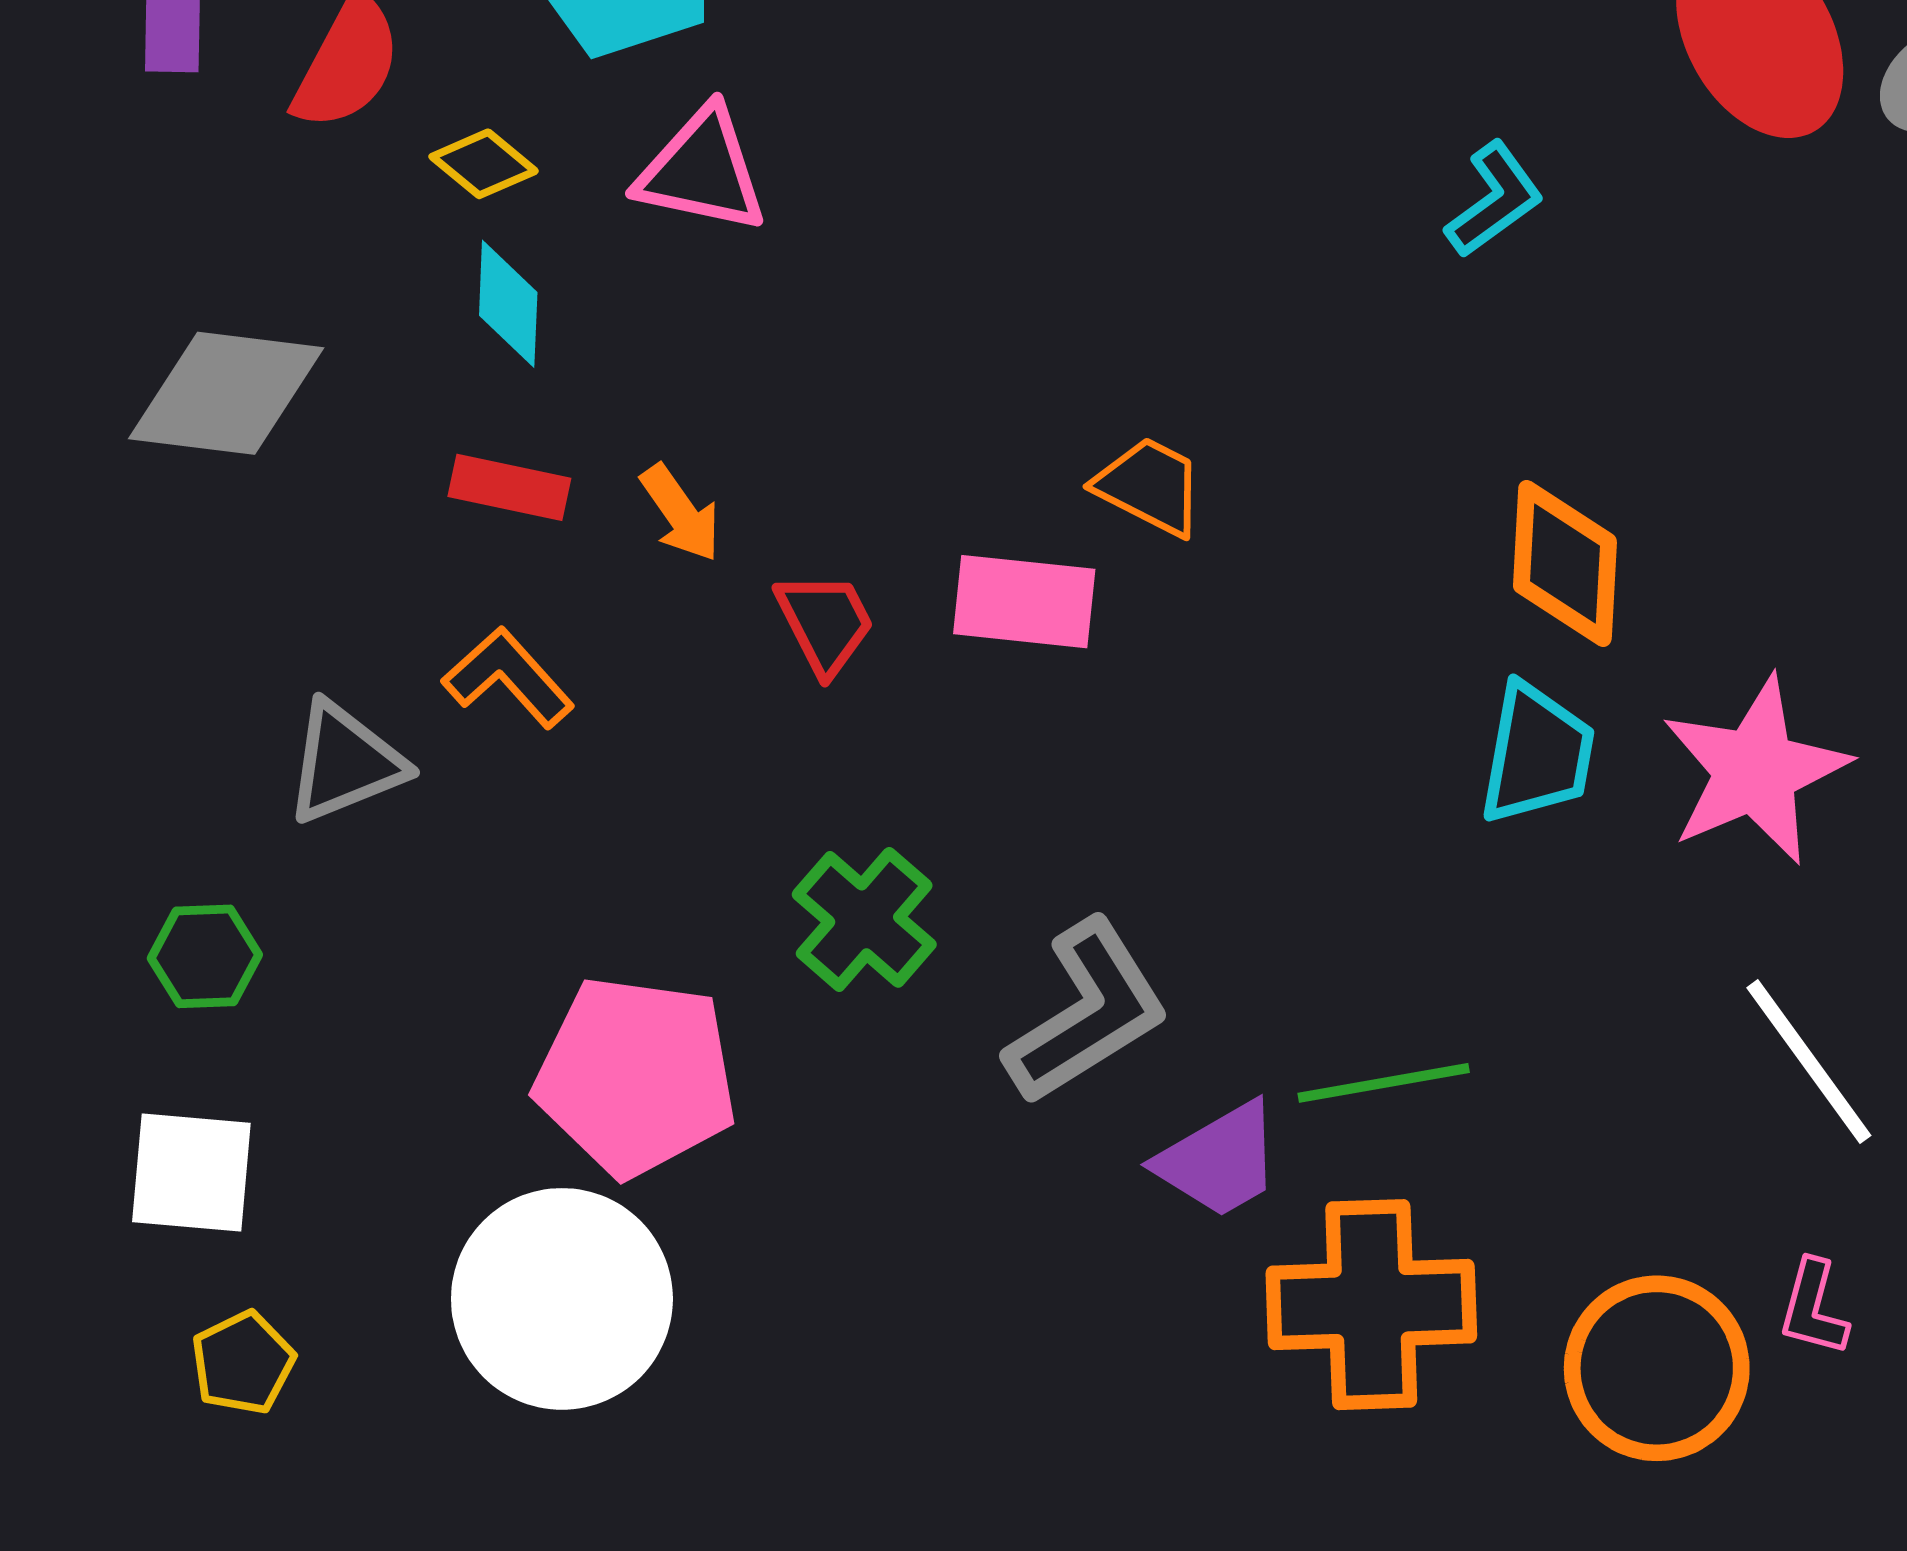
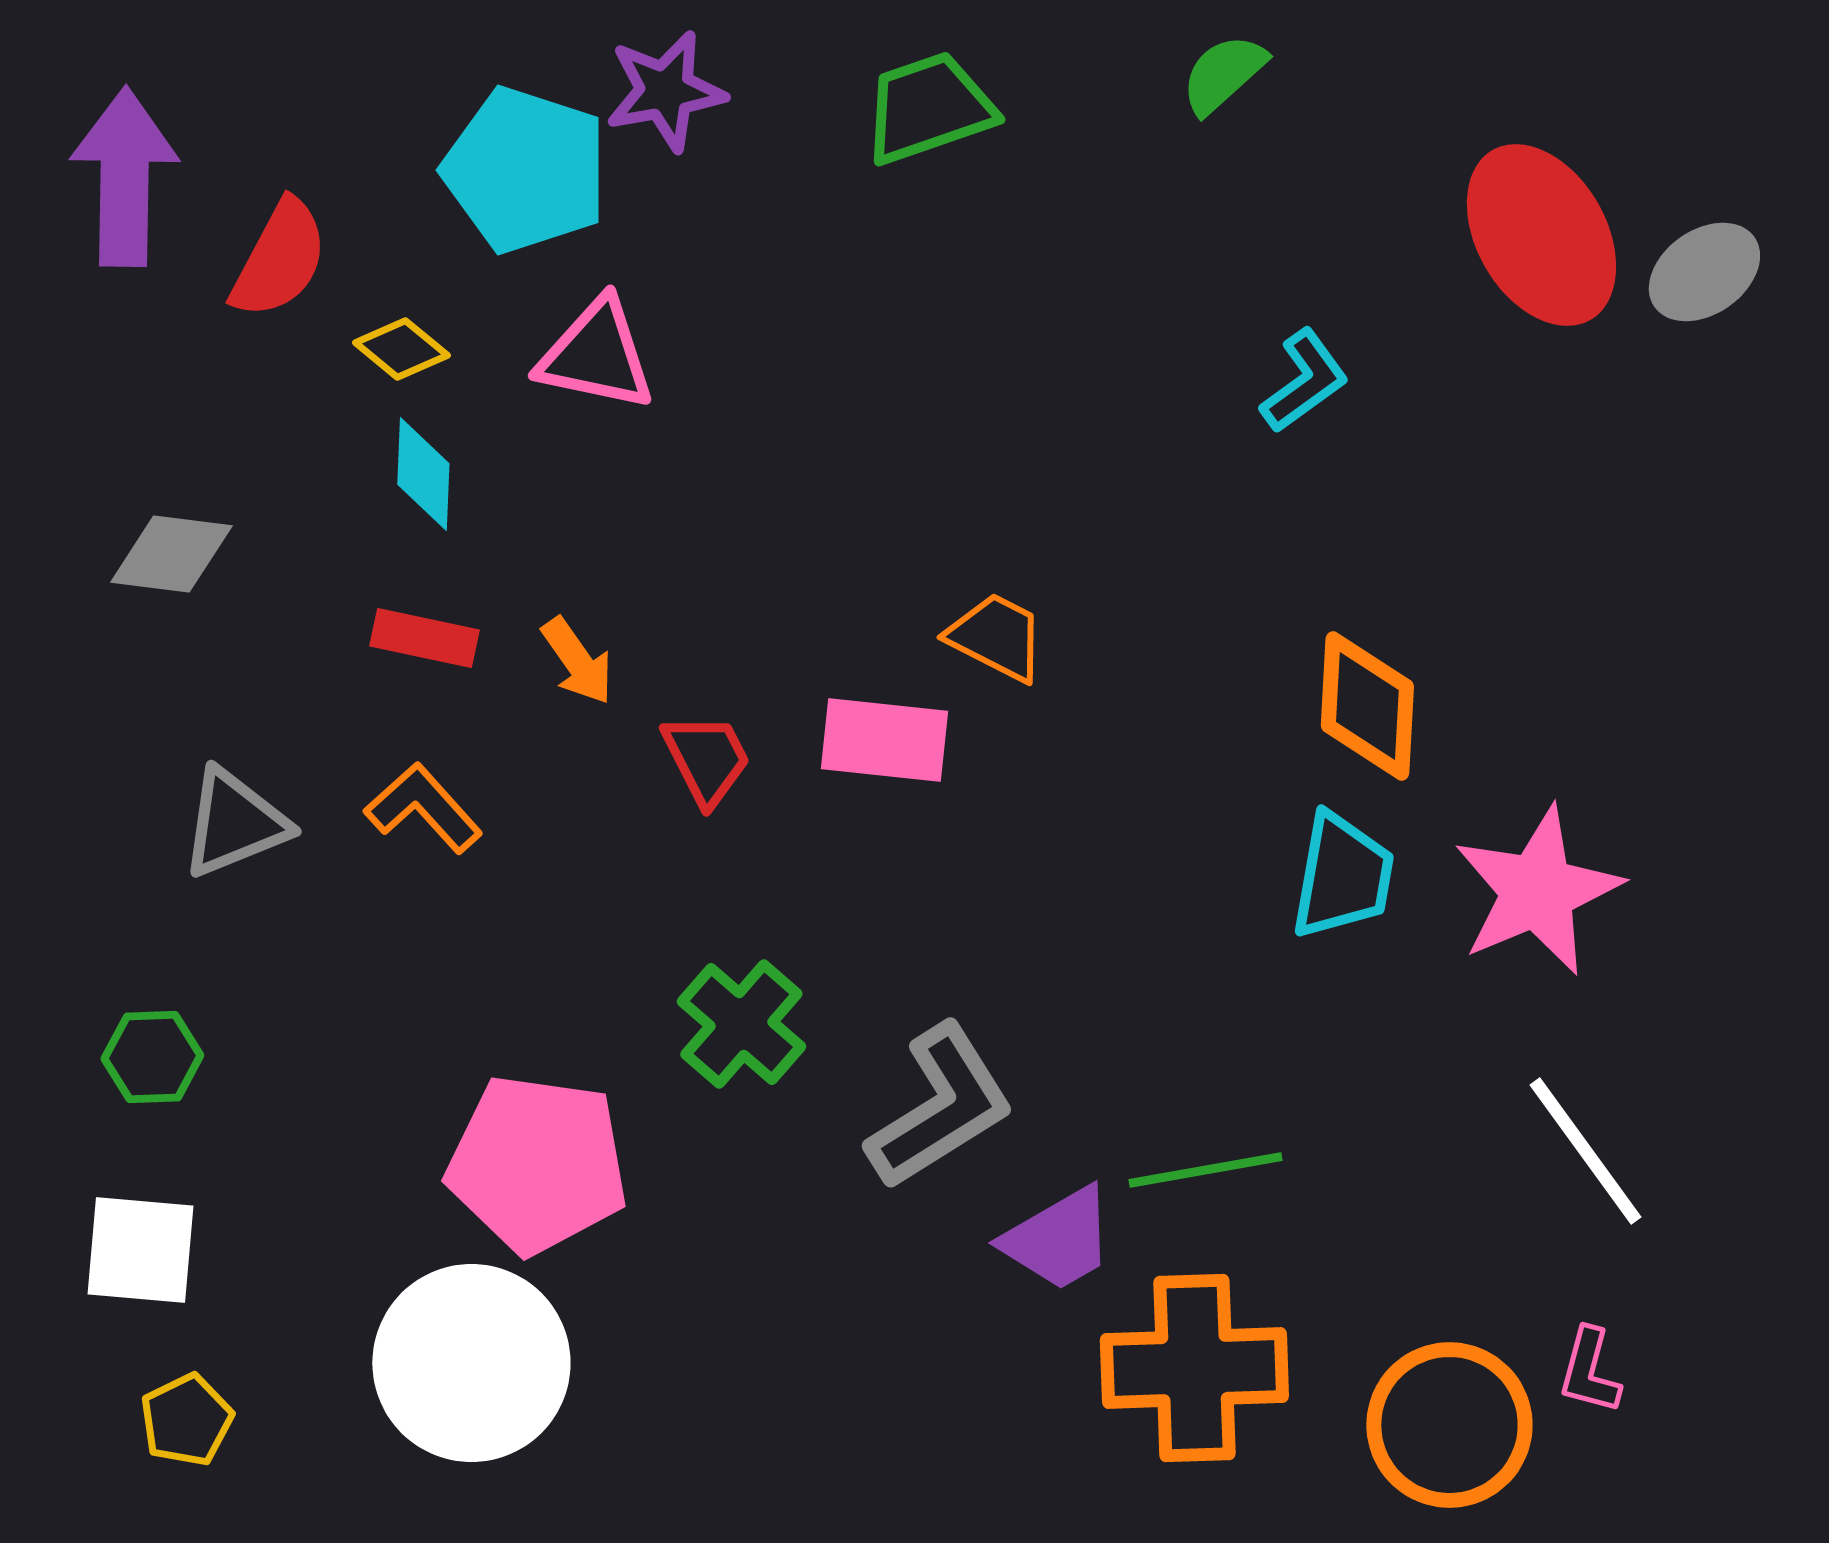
gray diamond: (226, 393) -> (171, 554), size x0.7
gray triangle: (345, 763) -> (234, 823), moved

